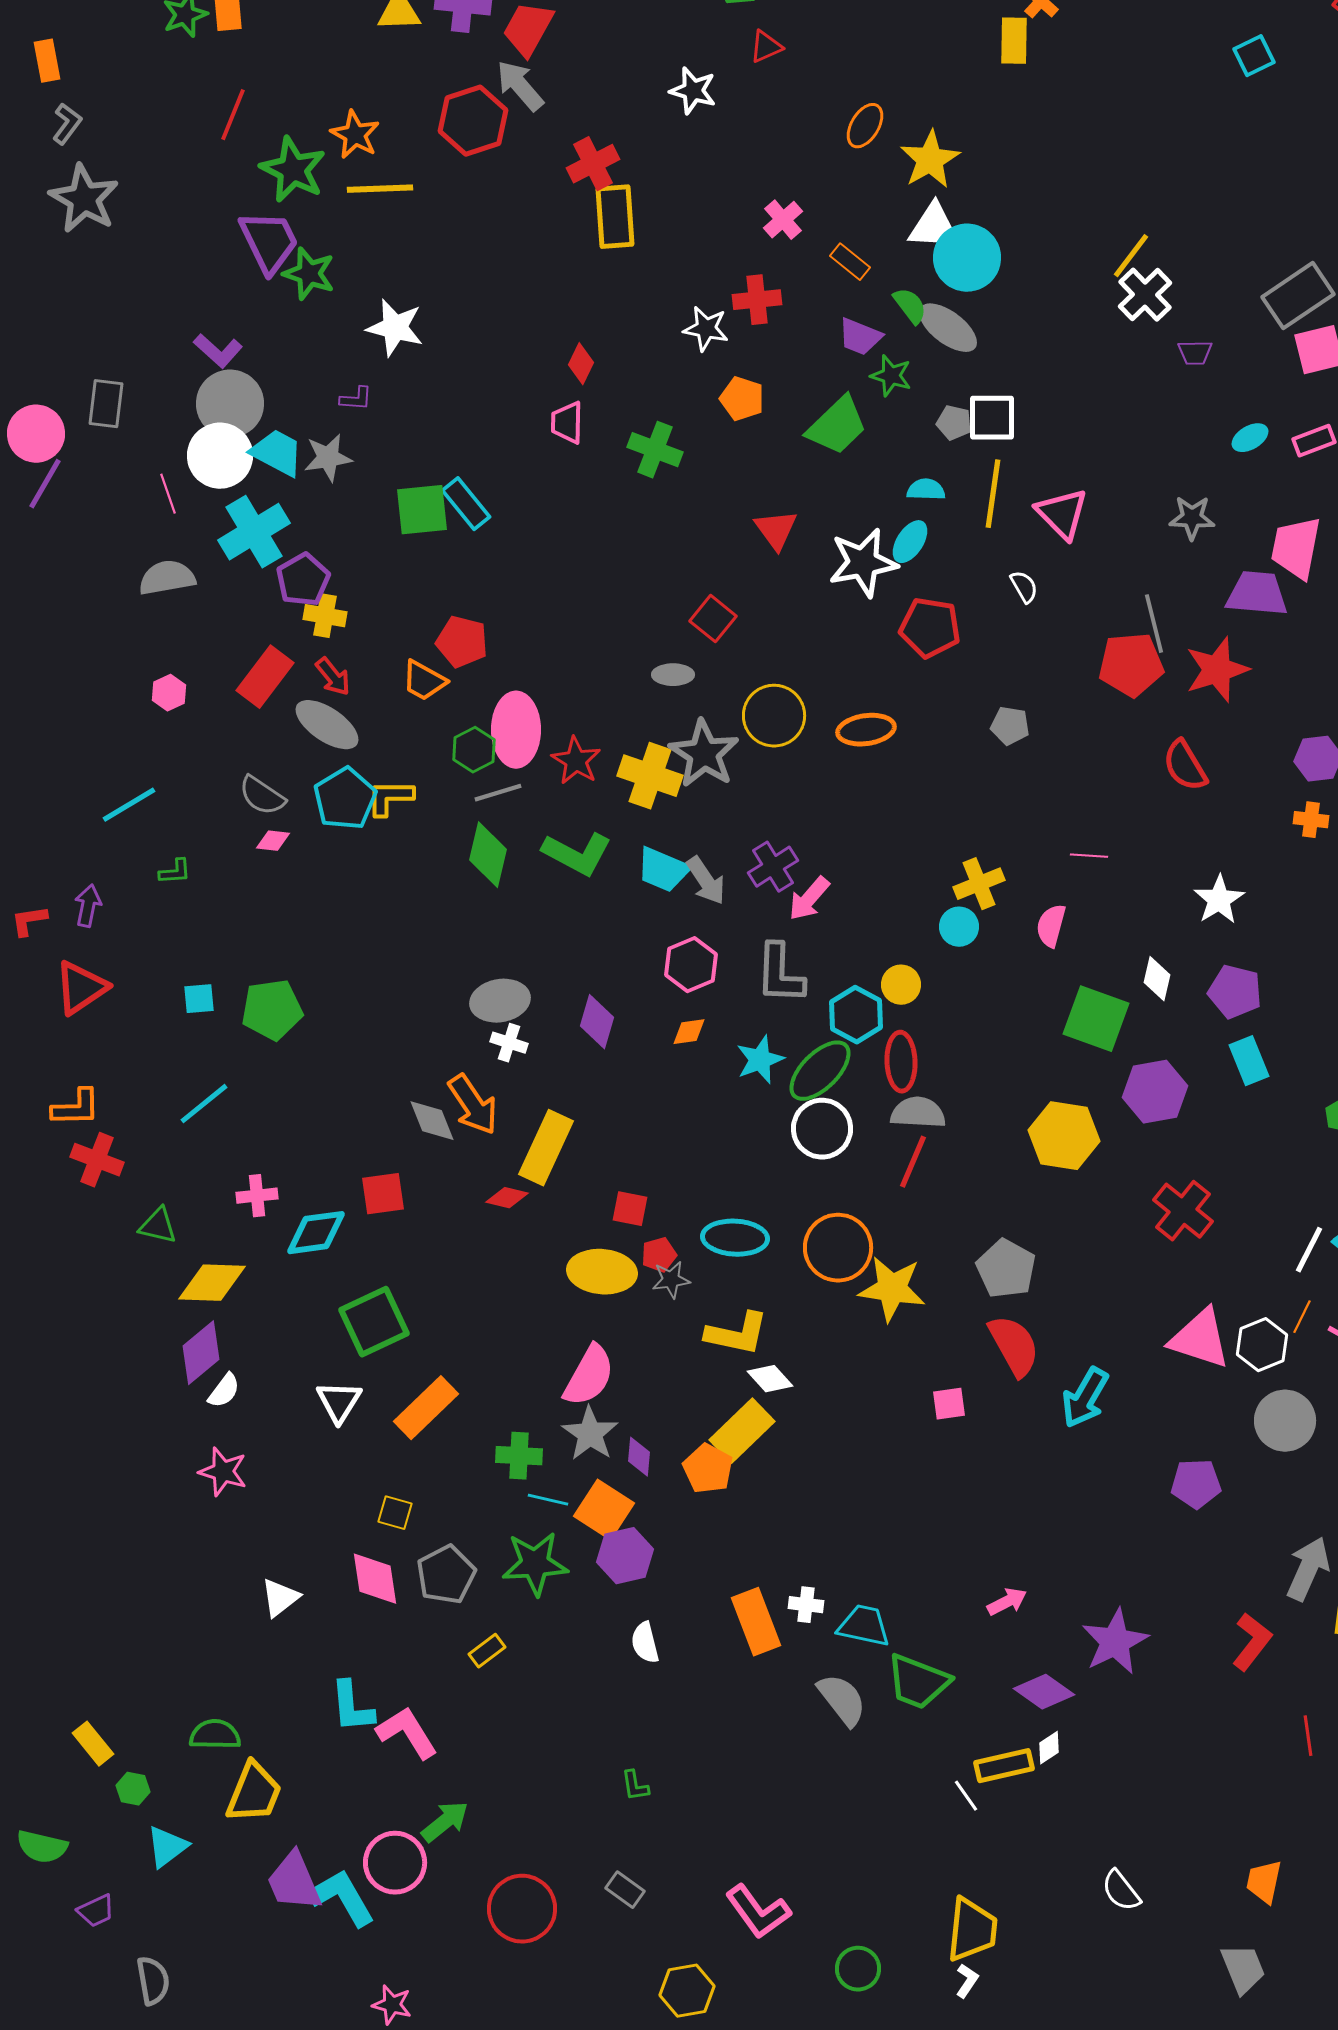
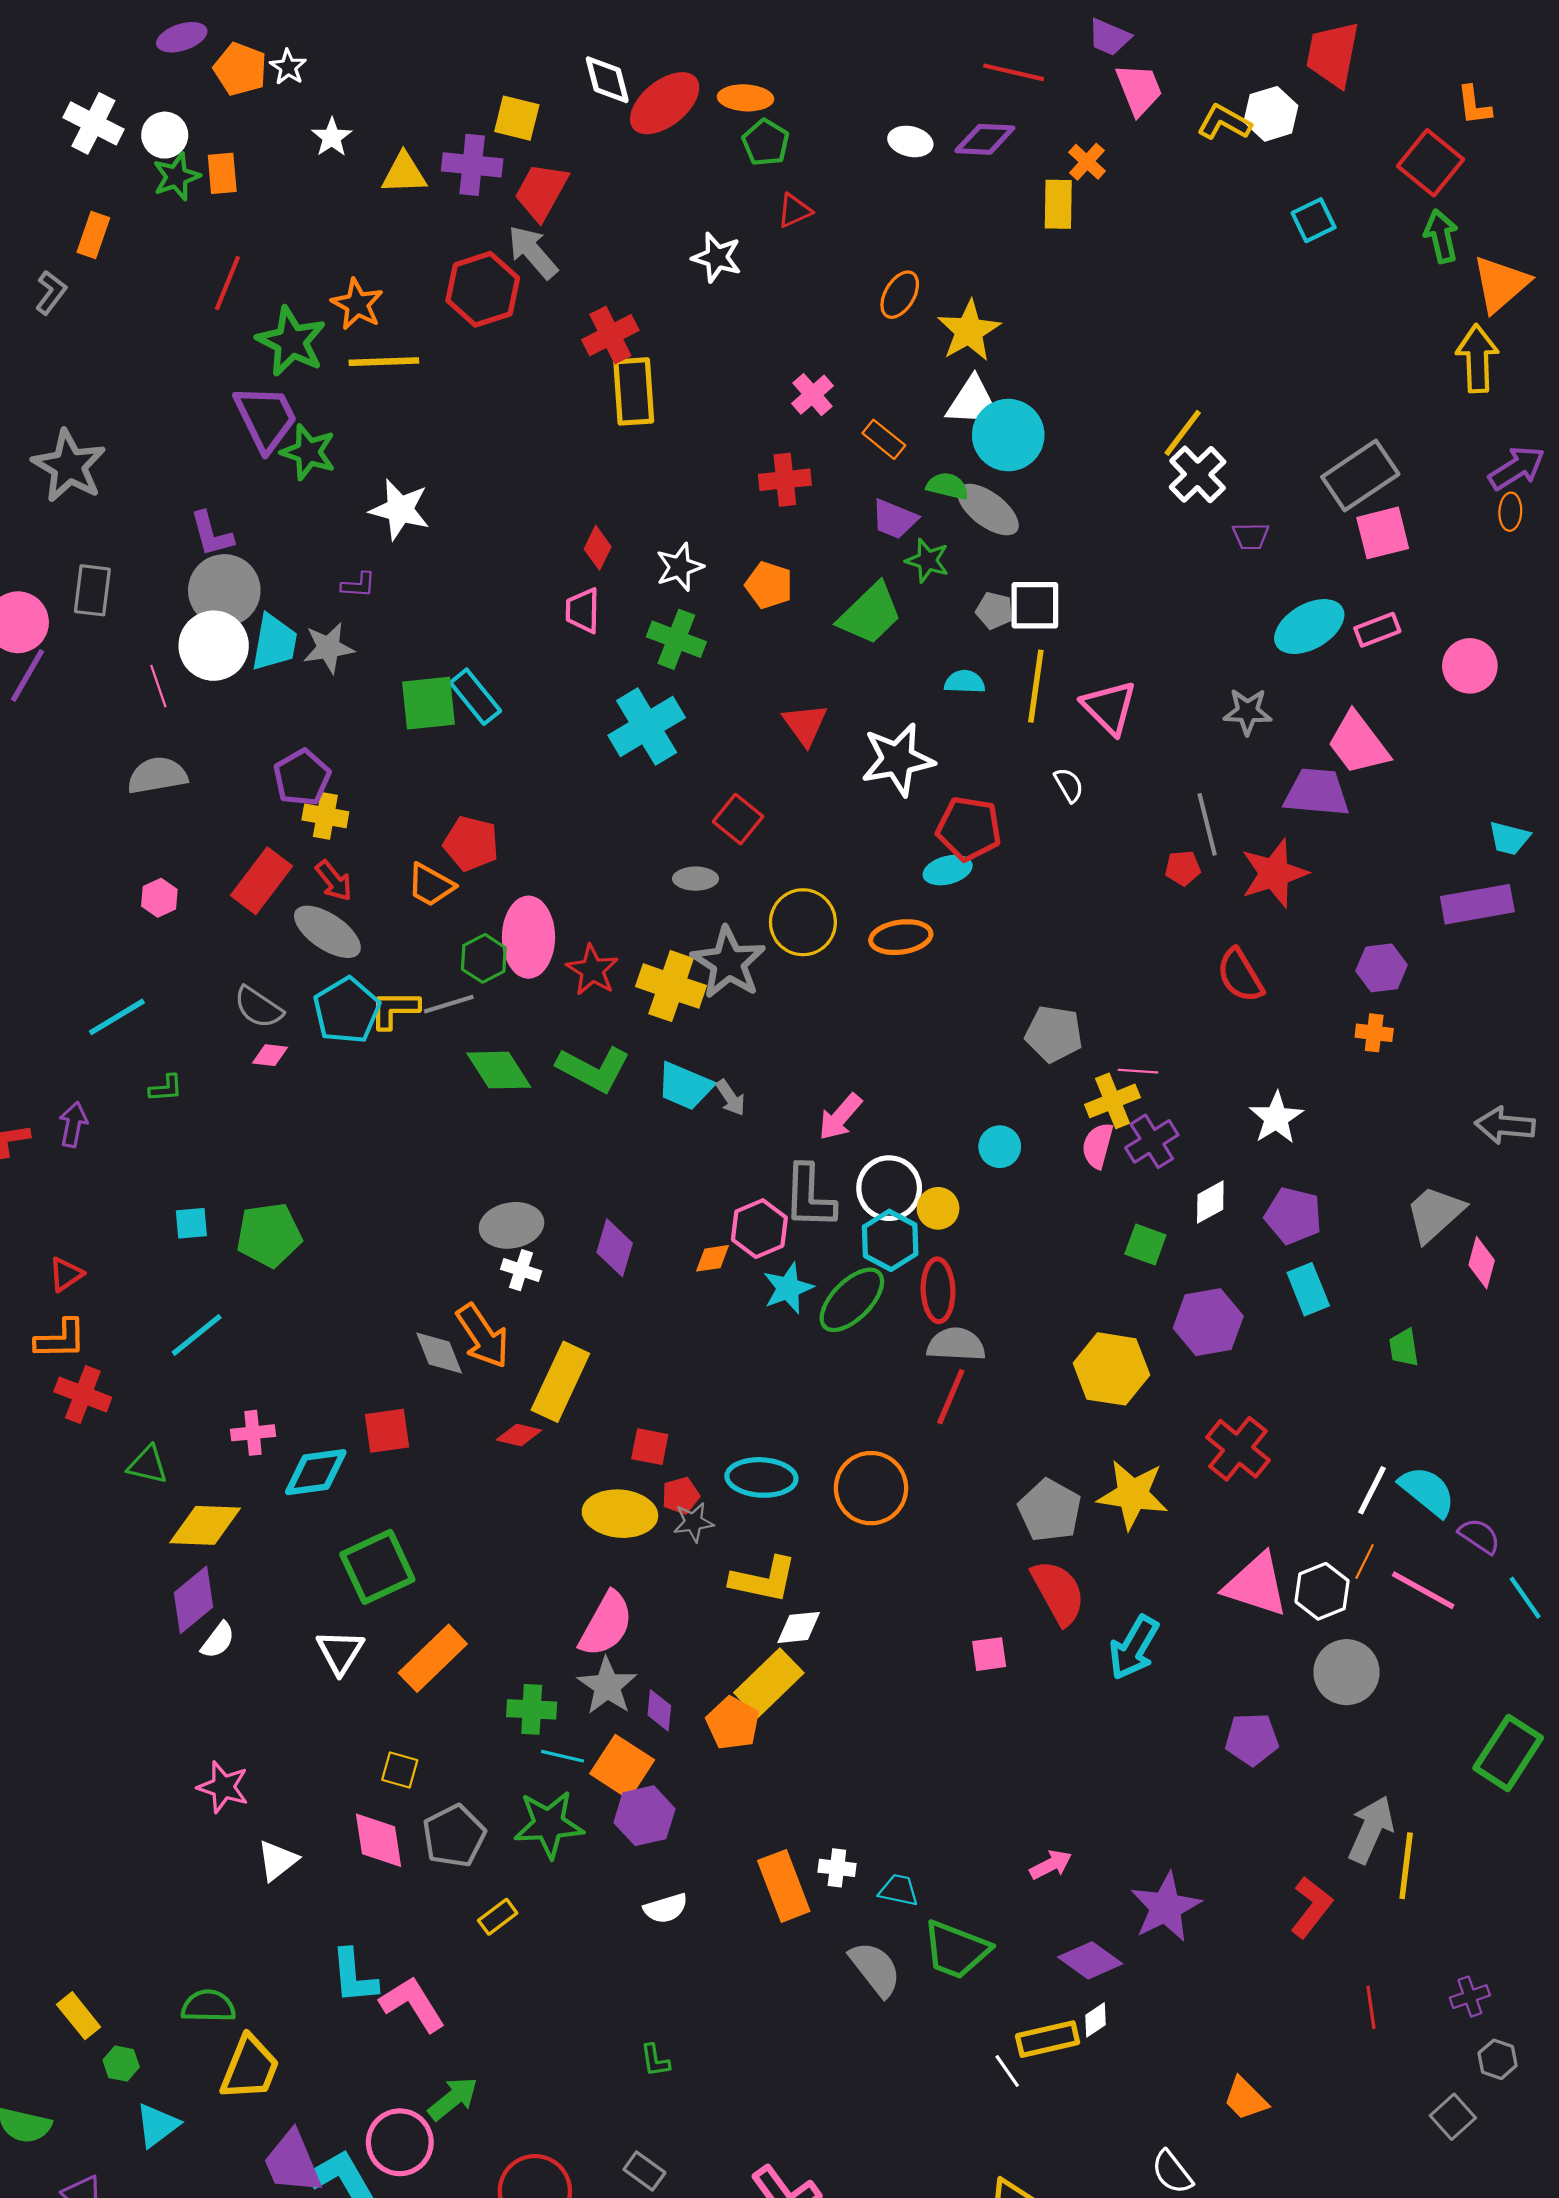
orange rectangle: (47, 61) -> (93, 235), moved, turned 30
gray star: (84, 199) -> (69, 466), moved
green semicircle: (910, 306) -> (948, 486), turned -39
white star: (706, 329) -> (680, 567), moved, turned -30
purple L-shape: (218, 351) -> (212, 534), turned 33
cyan ellipse: (1250, 438) -> (1309, 627), size x1.8
cyan trapezoid: (277, 453) -> (274, 642), turned 72
cyan cross: (254, 532) -> (647, 727), moved
cyan ellipse: (910, 542) -> (948, 870), moved, turned 42
pink trapezoid: (1296, 548) -> (1358, 744), turned -48
red pentagon: (1131, 665) -> (1183, 868), size x0.5
gray pentagon: (1010, 726) -> (1054, 1034), moved, size x1.4
gray line: (498, 793) -> (449, 1004), moved
green diamond: (488, 855) -> (499, 1070), turned -46
purple cross: (773, 867) -> (1152, 1141), moved
gray arrow: (706, 881) -> (731, 1098), size x0.7
yellow cross: (979, 884) -> (1112, 1101), moved
pink hexagon: (691, 965) -> (759, 1229), moved
white diamond: (1157, 979) -> (1210, 1202), turned 48
red triangle: (81, 988) -> (66, 1274), moved, size x0.6
green square: (1096, 1019) -> (1145, 1245), size x0.6
white circle: (822, 1129) -> (889, 1188), moved
yellow star: (892, 1289) -> (1133, 1494), moved
white diamond: (770, 1379) -> (799, 1627), turned -54
pink star: (223, 1472) -> (223, 1787), moved
cyan trapezoid: (864, 1626) -> (899, 1890), size x0.7
white semicircle: (645, 1643) -> (666, 1908), turned -93
orange trapezoid: (1264, 1882) -> (1245, 2099), moved, turned -57

